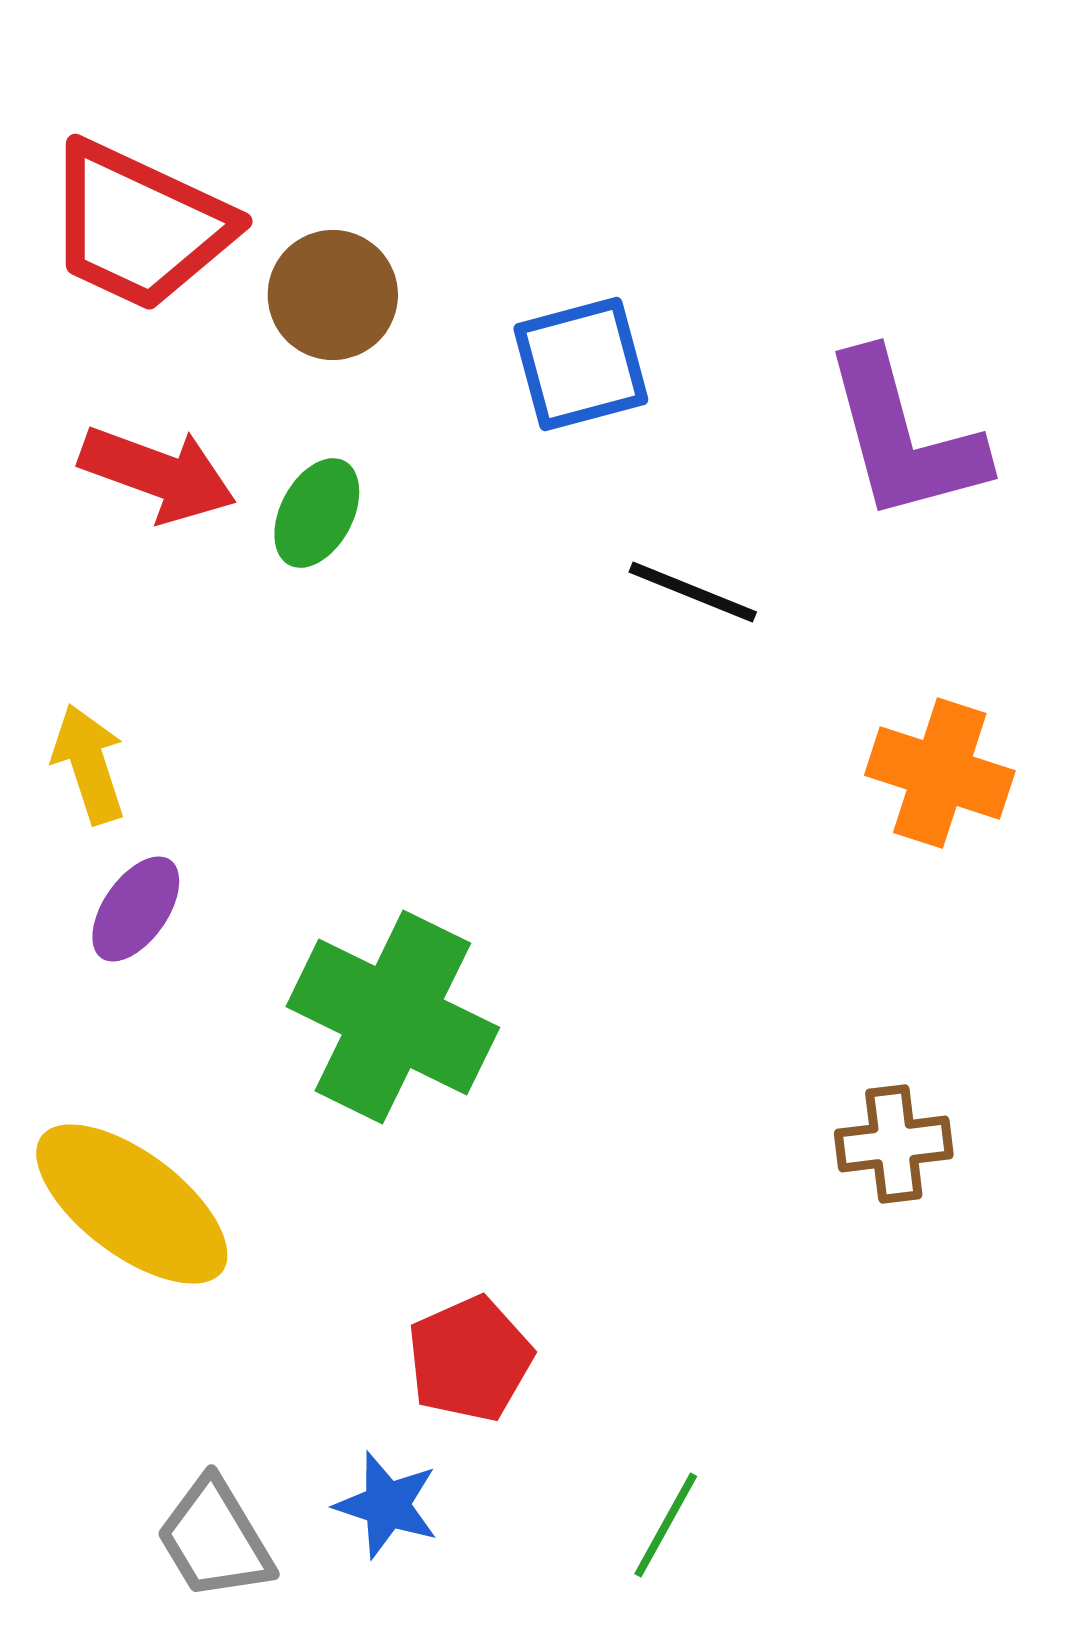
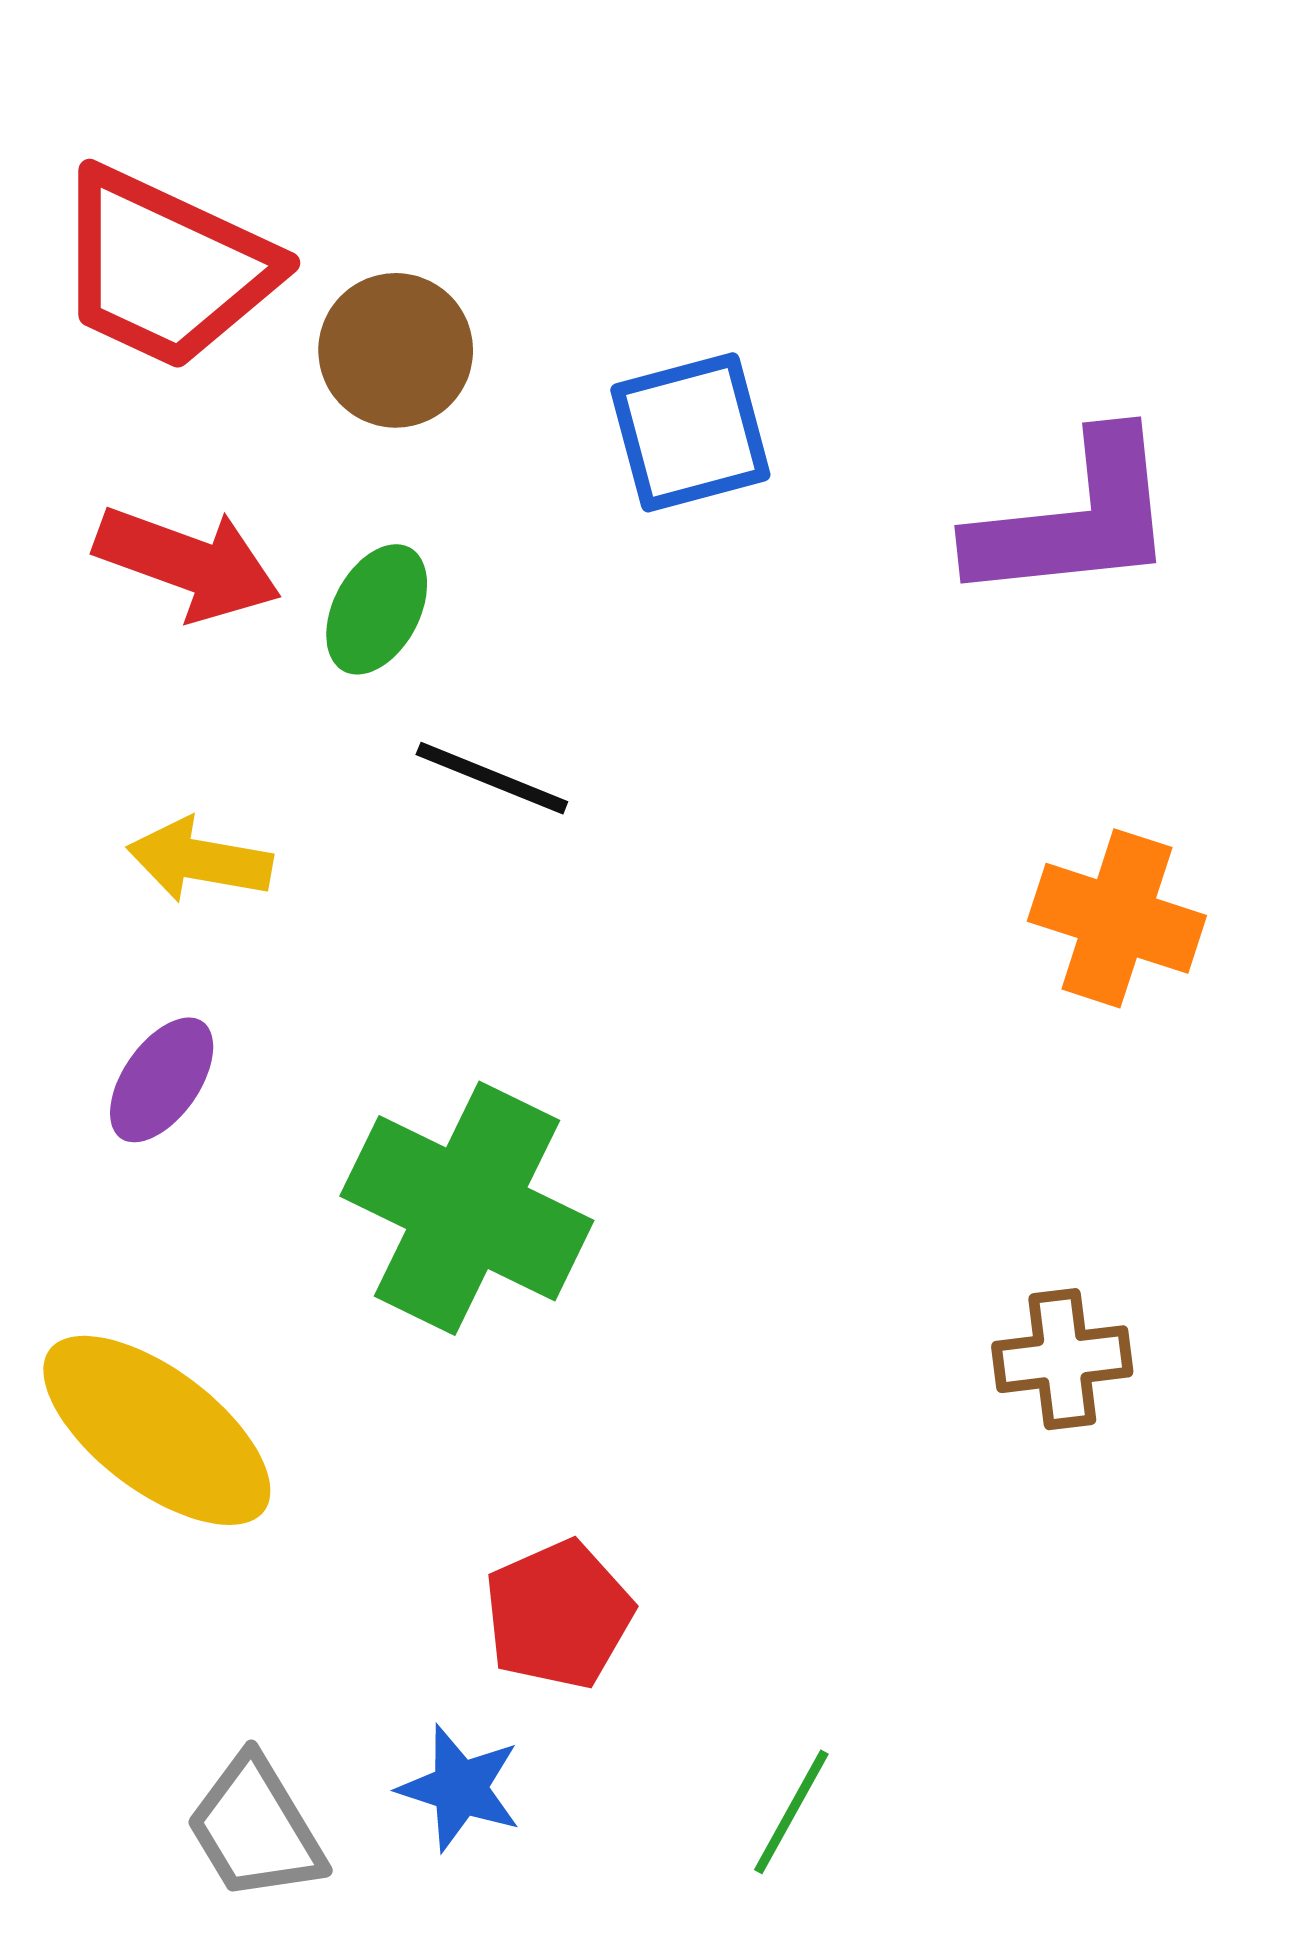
purple L-shape: (904, 437) -> (1074, 519), turned -81
black line: (693, 592) -> (492, 778), moved
yellow arrow: (89, 764) -> (200, 860), moved, turned -62

